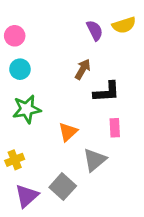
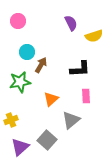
yellow semicircle: (124, 25) -> (94, 36), moved
pink circle: (15, 36) -> (18, 21), moved
cyan circle: (20, 69) -> (27, 52), moved
brown arrow: (83, 69) -> (41, 65), moved

